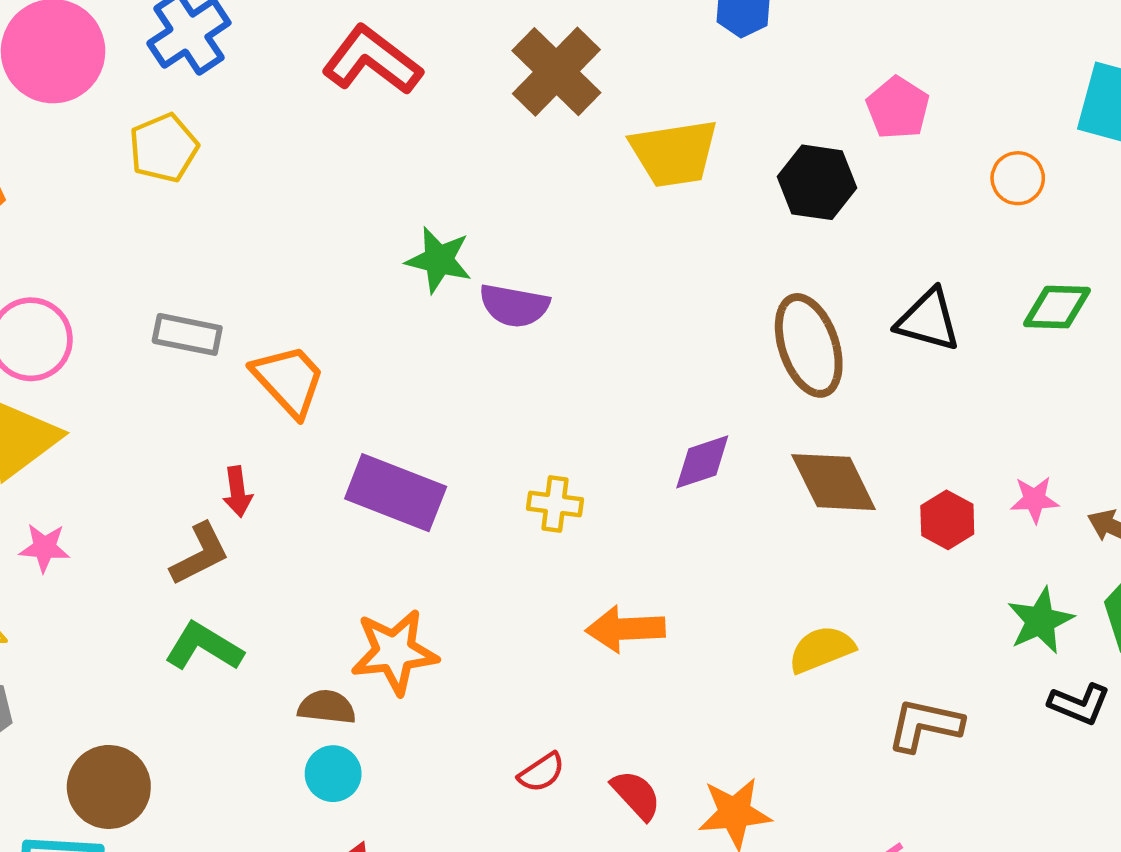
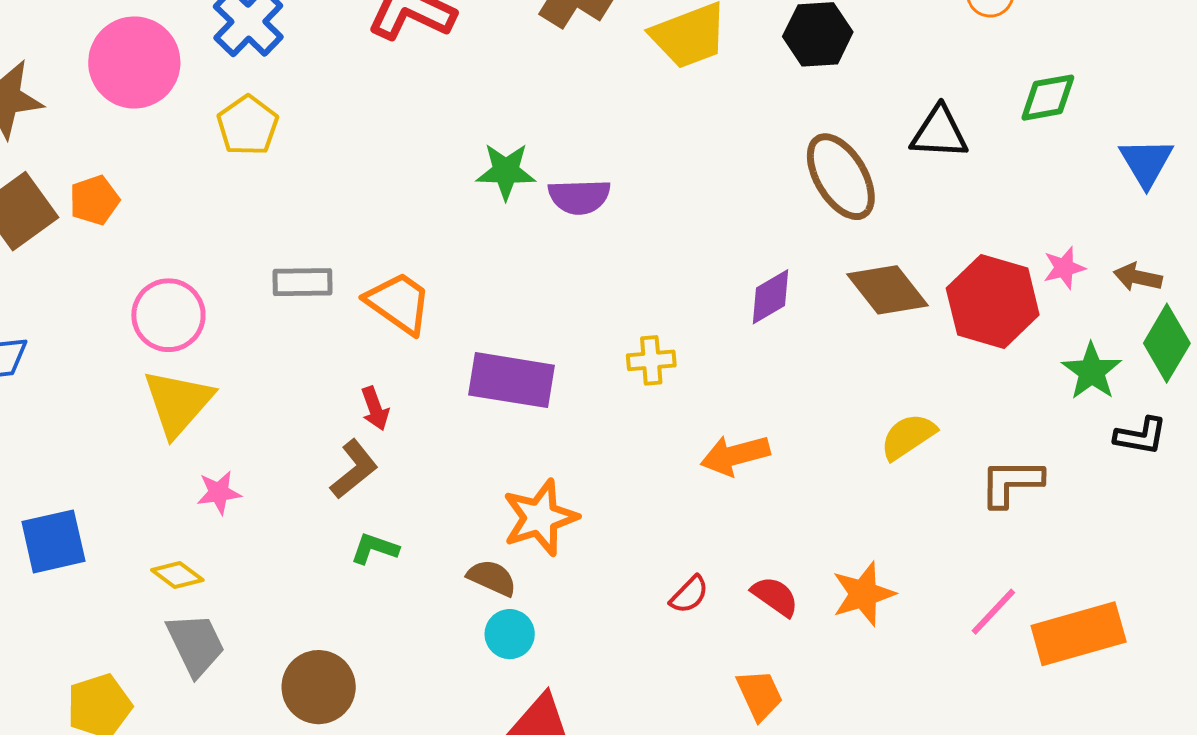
red hexagon: (947, 520) -> (993, 302), size x1.8
green L-shape: (204, 647) -> (375, 548), size x0.7
brown semicircle: (327, 707) -> (492, 578), turned 30

